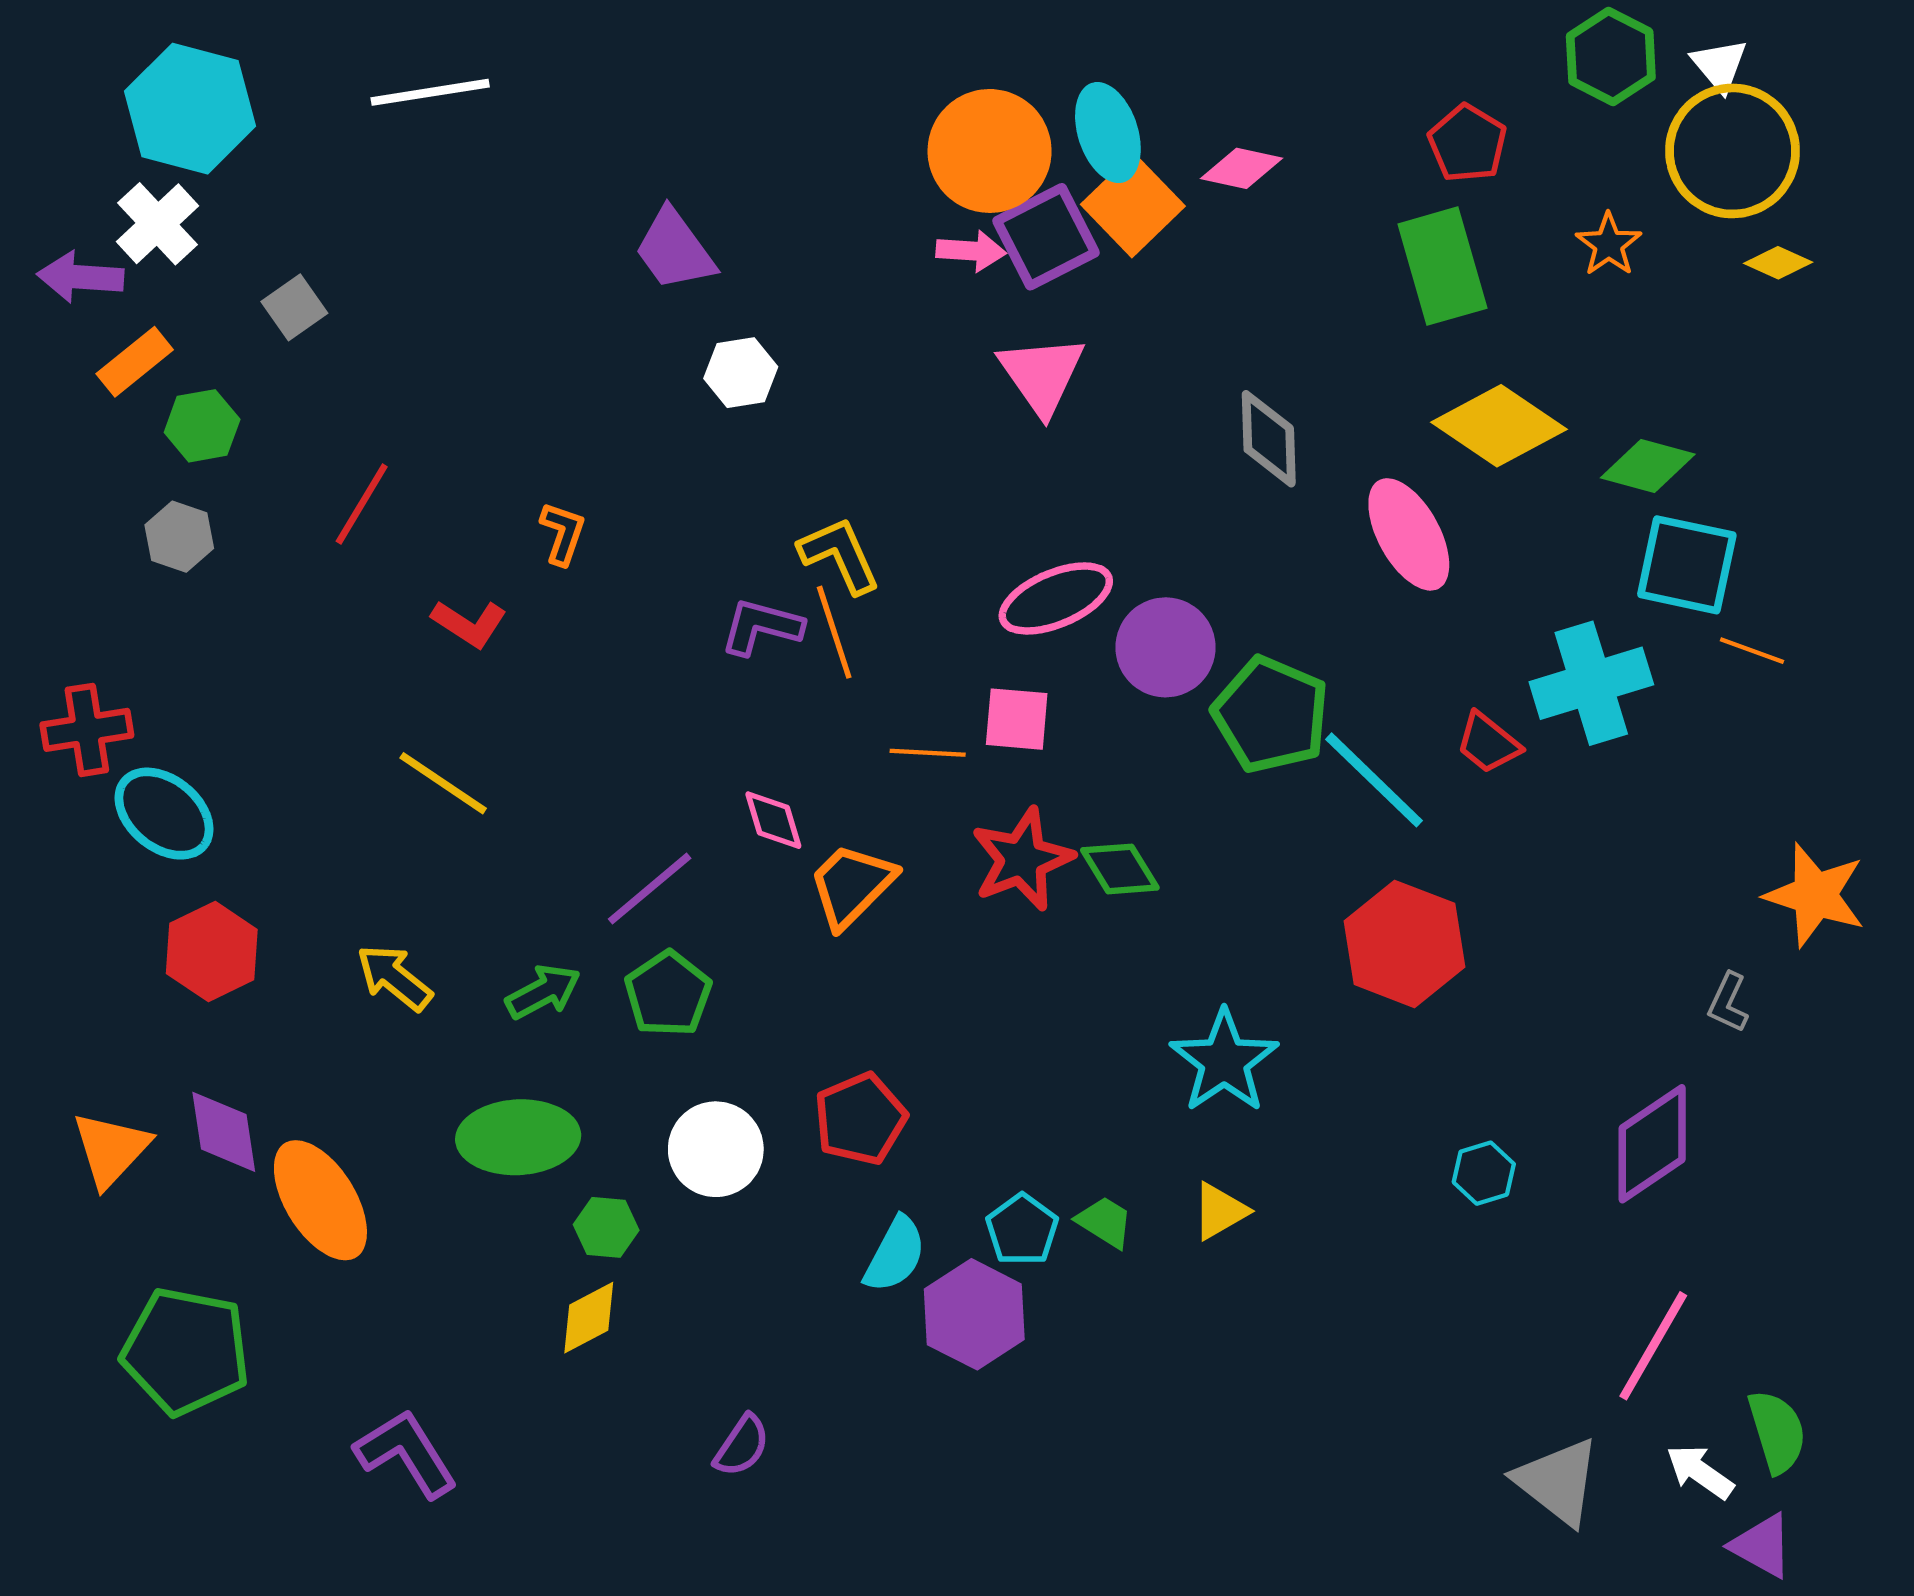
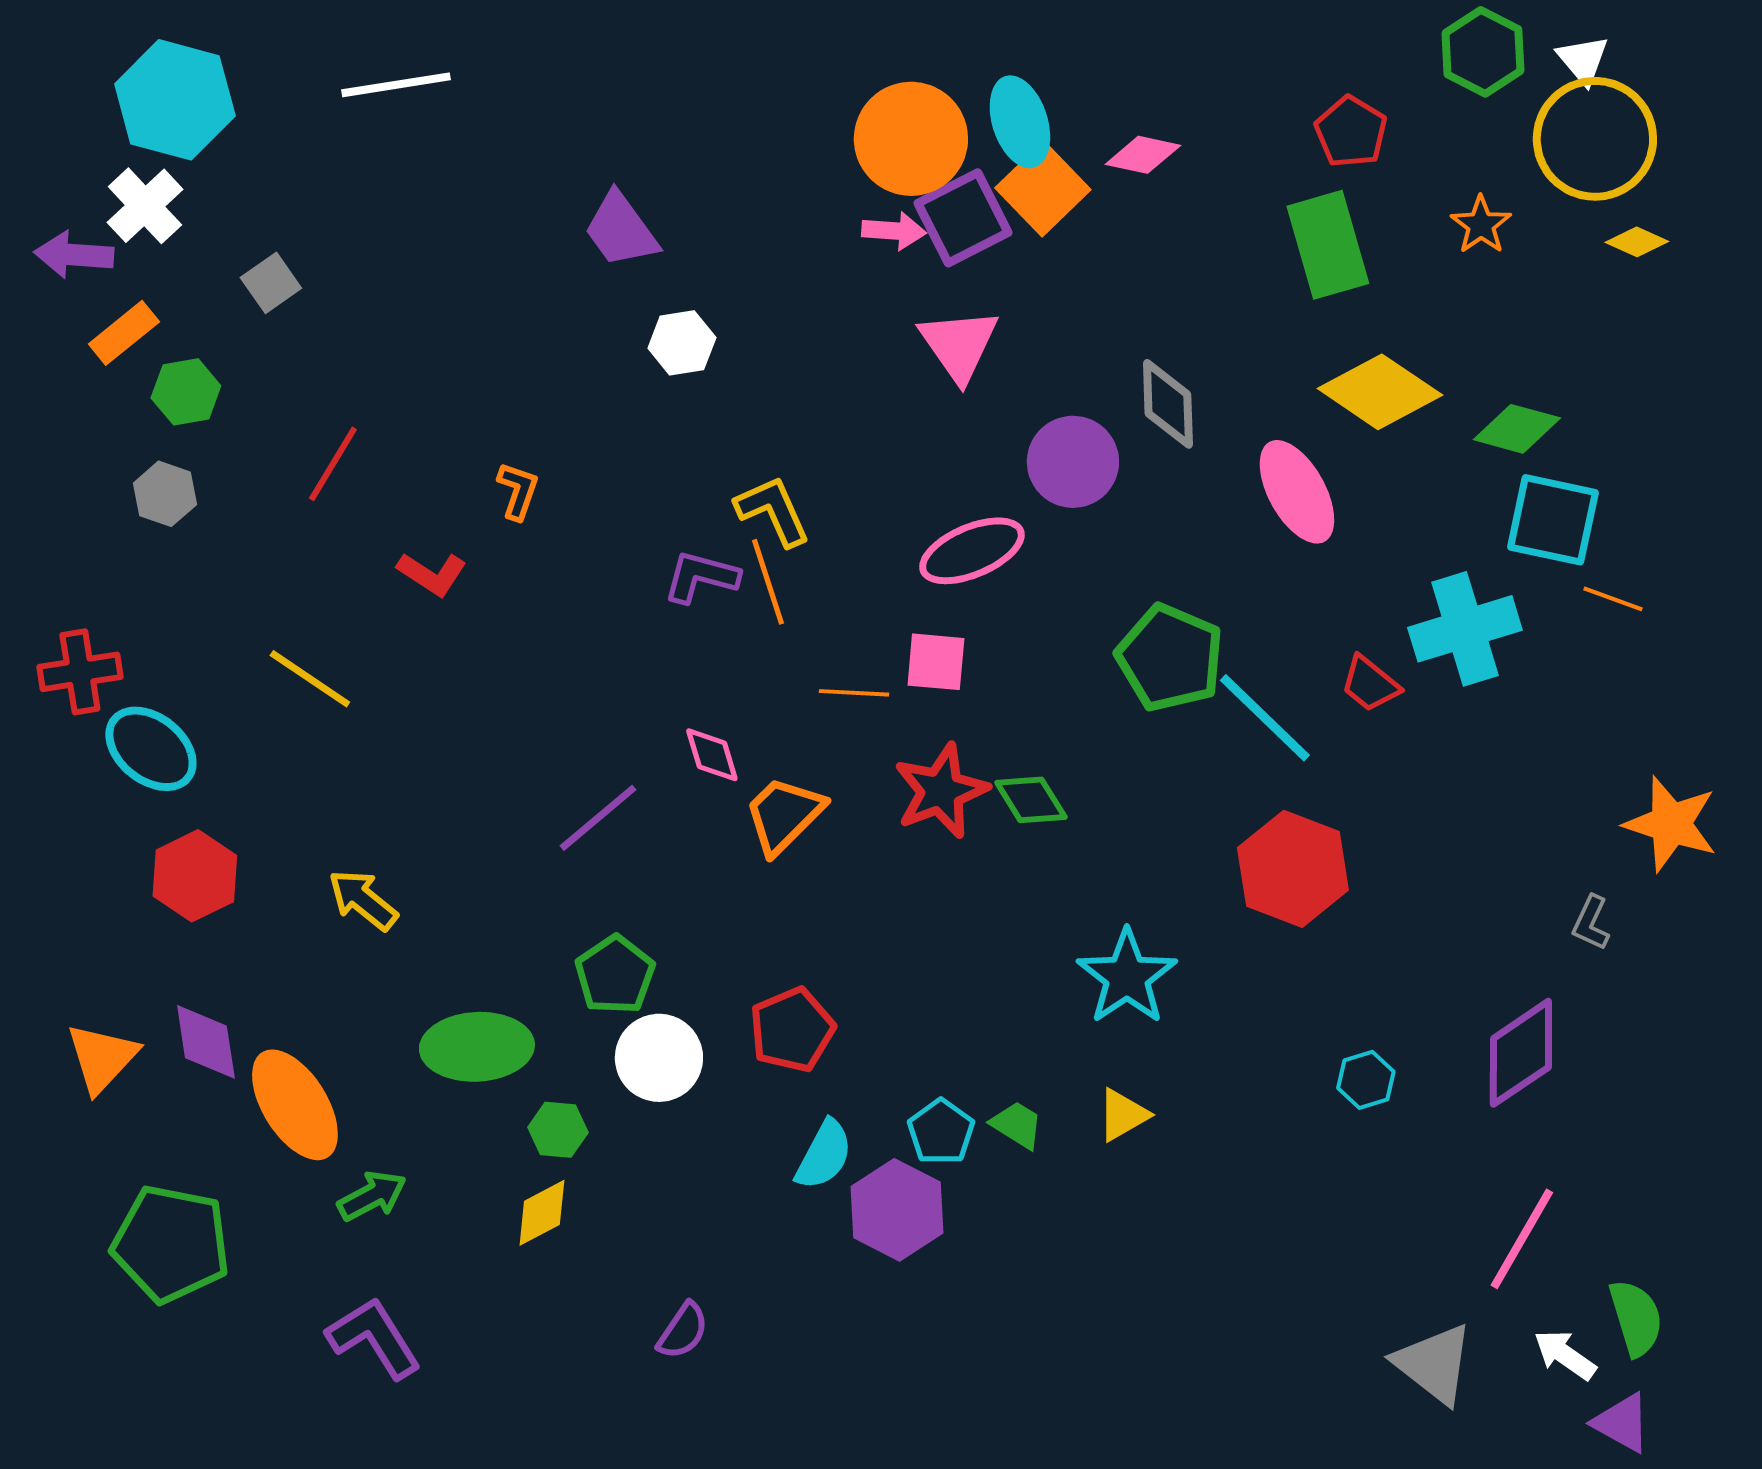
purple circle: (1165, 647) -> (1073, 462), moved
yellow line: (443, 783) -> (310, 679), moved
green arrow: (543, 992) -> (372, 1196), moved
green pentagon: (668, 994) -> (615, 975), moved

